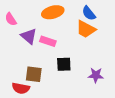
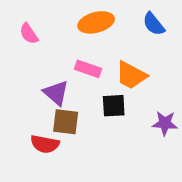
orange trapezoid: (86, 29) -> (131, 75), moved
purple triangle: (29, 36) -> (56, 93), moved

